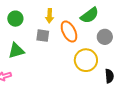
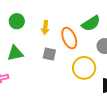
yellow arrow: (50, 16) -> (45, 27), moved
gray square: (43, 36) -> (49, 54), moved

